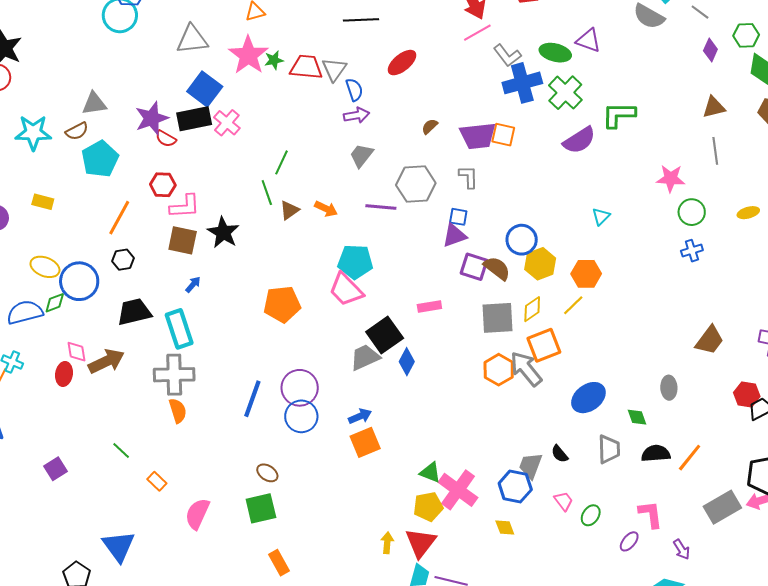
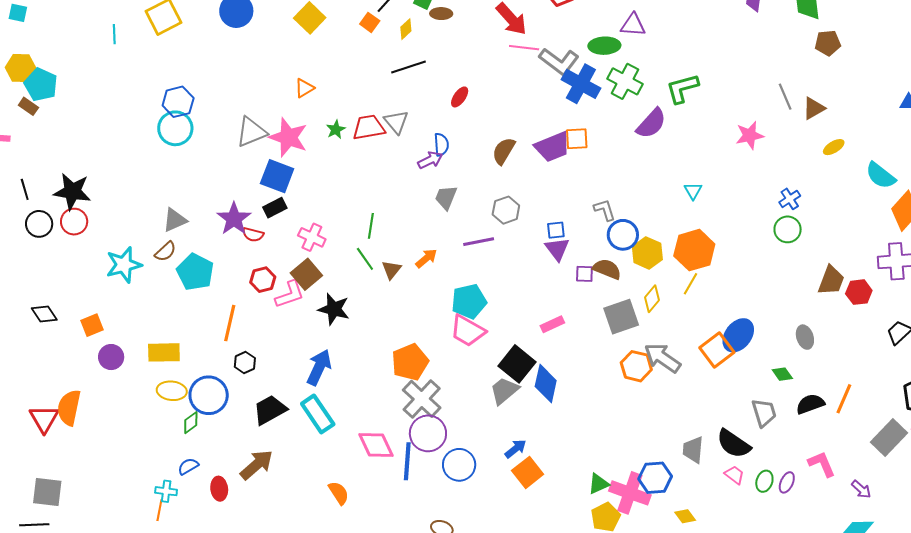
pink line: (477, 33) -> (524, 48), turned 52
pink star: (248, 55) -> (288, 137), moved
gray L-shape: (507, 55) -> (559, 61), size x1.4
red ellipse: (402, 63) -> (460, 97), size x0.7
blue cross: (522, 83) -> (581, 84), turned -30
blue semicircle: (354, 90) -> (441, 145), moved, turned 30
brown triangle: (714, 107) -> (814, 108), moved
black rectangle: (194, 119) -> (275, 208), size x0.7
pink cross: (227, 123) -> (312, 237), moved
brown semicircle: (430, 126) -> (504, 151), size x1.6
gray L-shape: (468, 177) -> (605, 210), moved
gray hexagon: (416, 184) -> (506, 210), size x0.7
yellow rectangle: (43, 202) -> (164, 352), moved, size x1.5
orange arrow: (326, 209) -> (426, 258), turned -50
green circle: (692, 212) -> (788, 229), moved
purple triangle: (454, 235) -> (557, 249), turned -32
brown square: (183, 240) -> (306, 274), moved, turned -36
purple square: (474, 267) -> (584, 274), size x0.7
orange hexagon: (586, 274) -> (694, 250), size x1.4
blue arrow: (193, 284) -> (319, 367), size x2.0
blue semicircle: (25, 312) -> (188, 466), moved, size x0.6
orange square: (544, 345) -> (717, 350), moved
pink diamond: (77, 352) -> (376, 445), moved, size x1.6
blue diamond: (407, 362) -> (546, 383), size x1.4
gray cross: (174, 375) -> (422, 399), moved, turned -30
purple circle: (300, 388) -> (428, 433), moved
red hexagon: (747, 394) -> (859, 292), moved
blue ellipse: (588, 398) -> (738, 335), moved
black semicircle: (560, 454) -> (734, 444), moved, size x1.8
green triangle: (430, 473) -> (598, 484), turned -30
blue hexagon: (515, 487) -> (655, 478), moved
purple ellipse: (629, 541) -> (787, 482), moved

